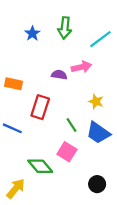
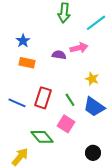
blue star: (32, 33) -> (23, 41), moved
orange rectangle: (13, 84) -> (27, 63), moved
red rectangle: (40, 107) -> (43, 98), moved

